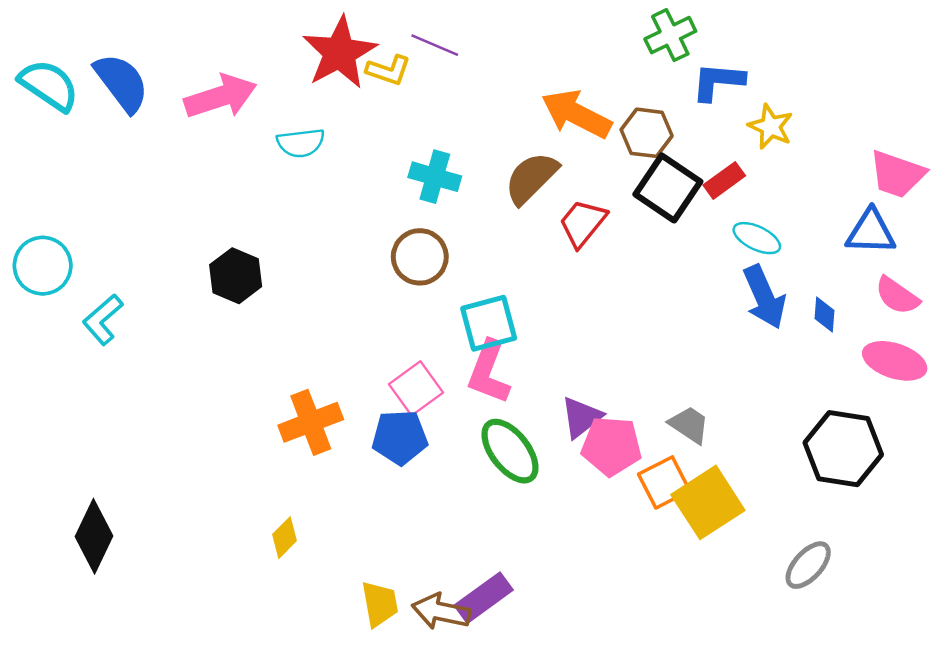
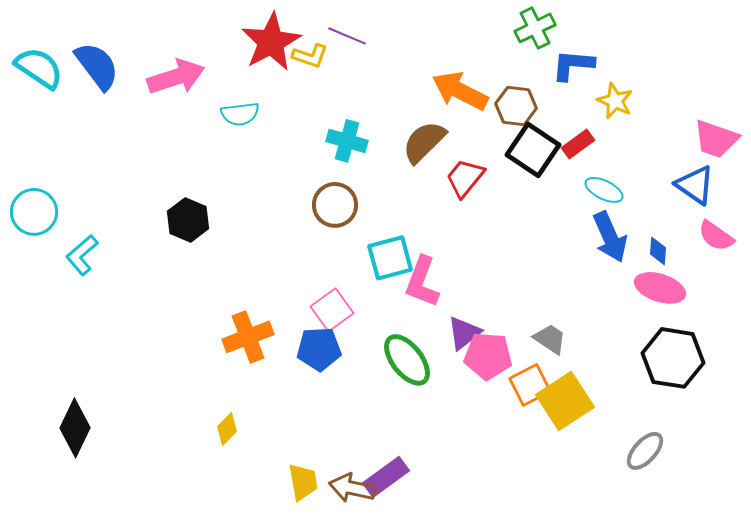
blue triangle: (871, 232) -> (695, 185), turned 33
pink ellipse: (895, 361) -> (660, 288), moved
pink L-shape: (489, 372) -> (422, 282), moved

